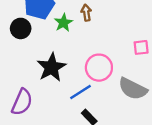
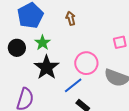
green star: (64, 23) -> (43, 43), moved
black circle: (21, 28) -> (17, 48), moved

